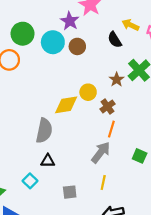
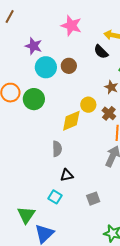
purple star: (70, 21) -> (34, 46), moved
green circle: (23, 34) -> (34, 99), moved
gray semicircle: (44, 131) -> (57, 149), size x0.7

